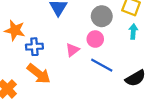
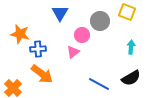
cyan arrow: (133, 31) -> (131, 47), moved
pink circle: (95, 39) -> (82, 35), moved
blue line: (102, 65) -> (99, 84), moved

